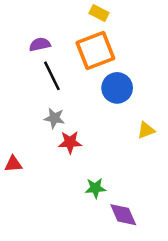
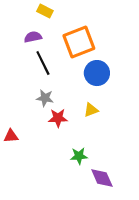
yellow rectangle: (99, 13) -> (45, 11), moved
yellow triangle: (146, 130) -> (91, 110), moved

